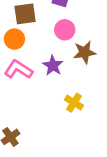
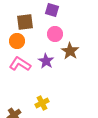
brown star: (85, 52) -> (70, 51), turned -30
yellow cross: (74, 103) -> (42, 103), moved, turned 32

